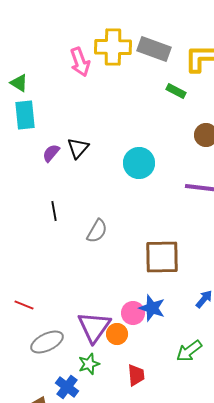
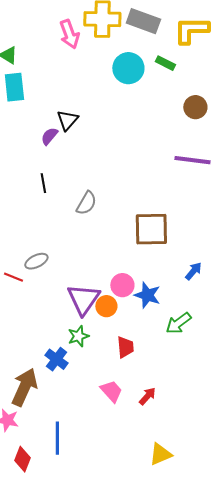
purple semicircle: (51, 153) -> (49, 136), moved
cyan circle: (139, 163) -> (128, 68), moved
blue star: (152, 308) -> (147, 295), moved
gray ellipse: (47, 342) -> (36, 261), moved, size x0.7

